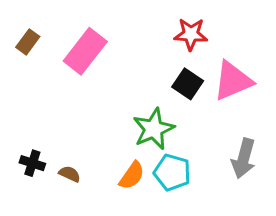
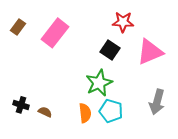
black square: (188, 84) -> (110, 50), moved
orange semicircle: (132, 175) -> (85, 113), turned -42

